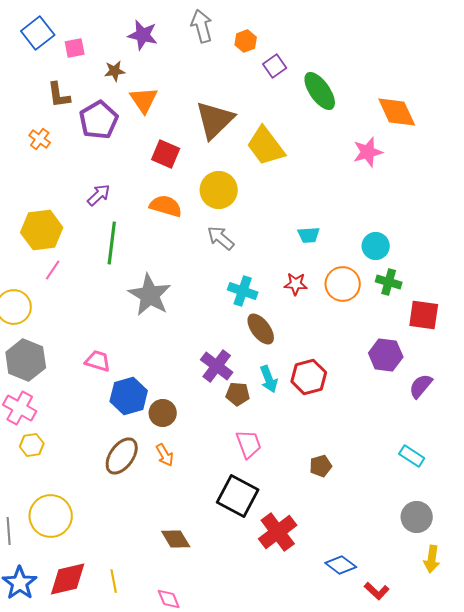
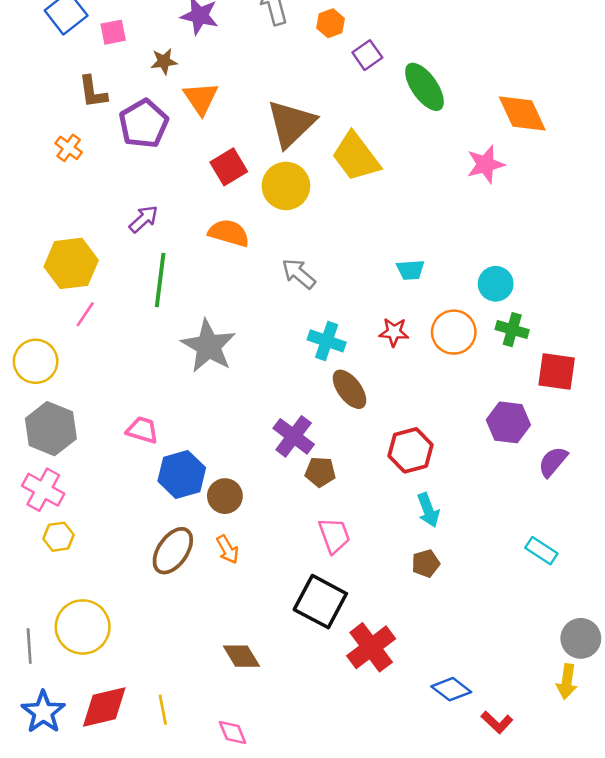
red square: (166, 154) -> (229, 167), turned 36
yellow circle: (219, 190) -> (286, 186), moved
cyan arrow: (269, 379) -> (428, 510), moved
gray circle: (417, 517) -> (581, 638), moved

